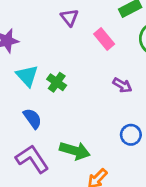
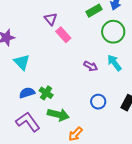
pink rectangle: (104, 39) -> (63, 35), moved
green cross: (57, 82) -> (46, 93), moved
blue semicircle: (32, 119) -> (27, 93), turned -70

